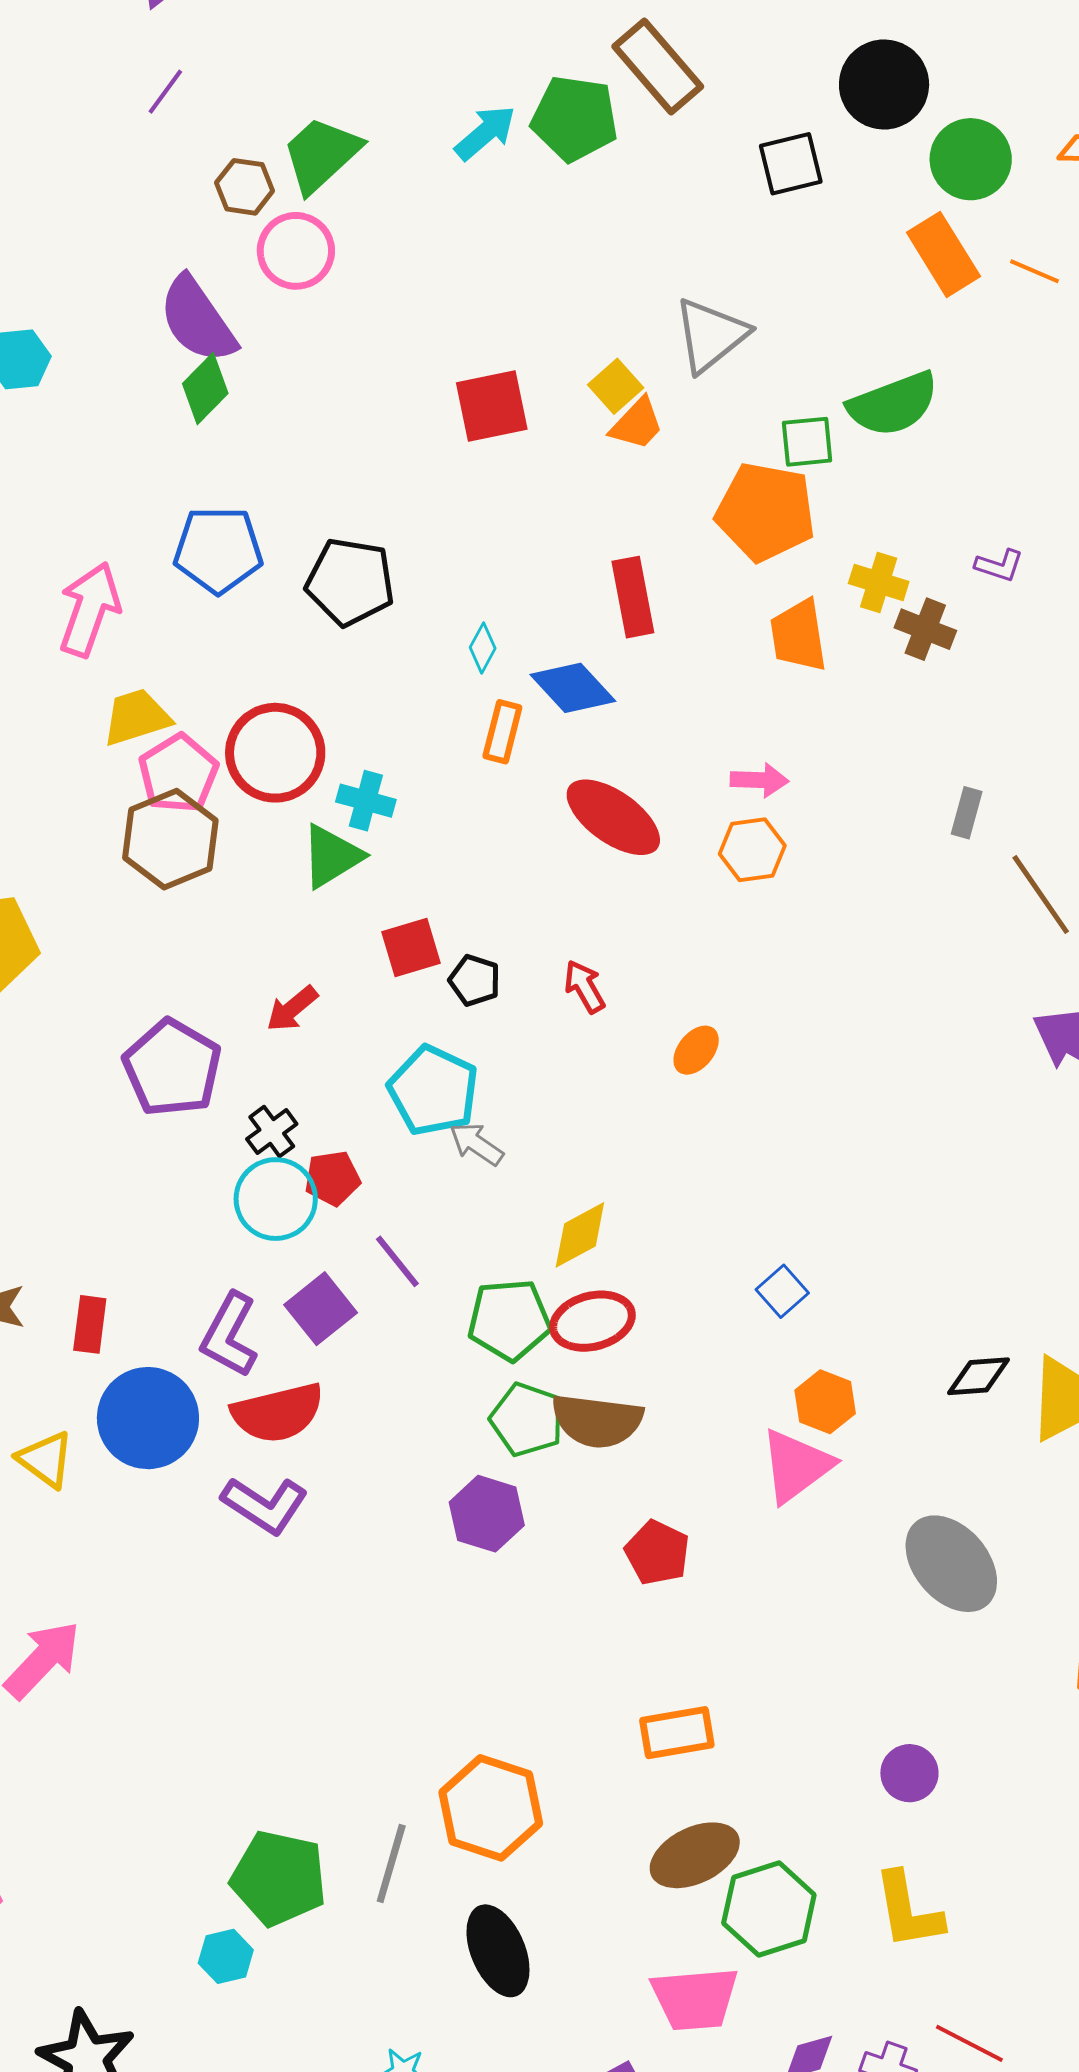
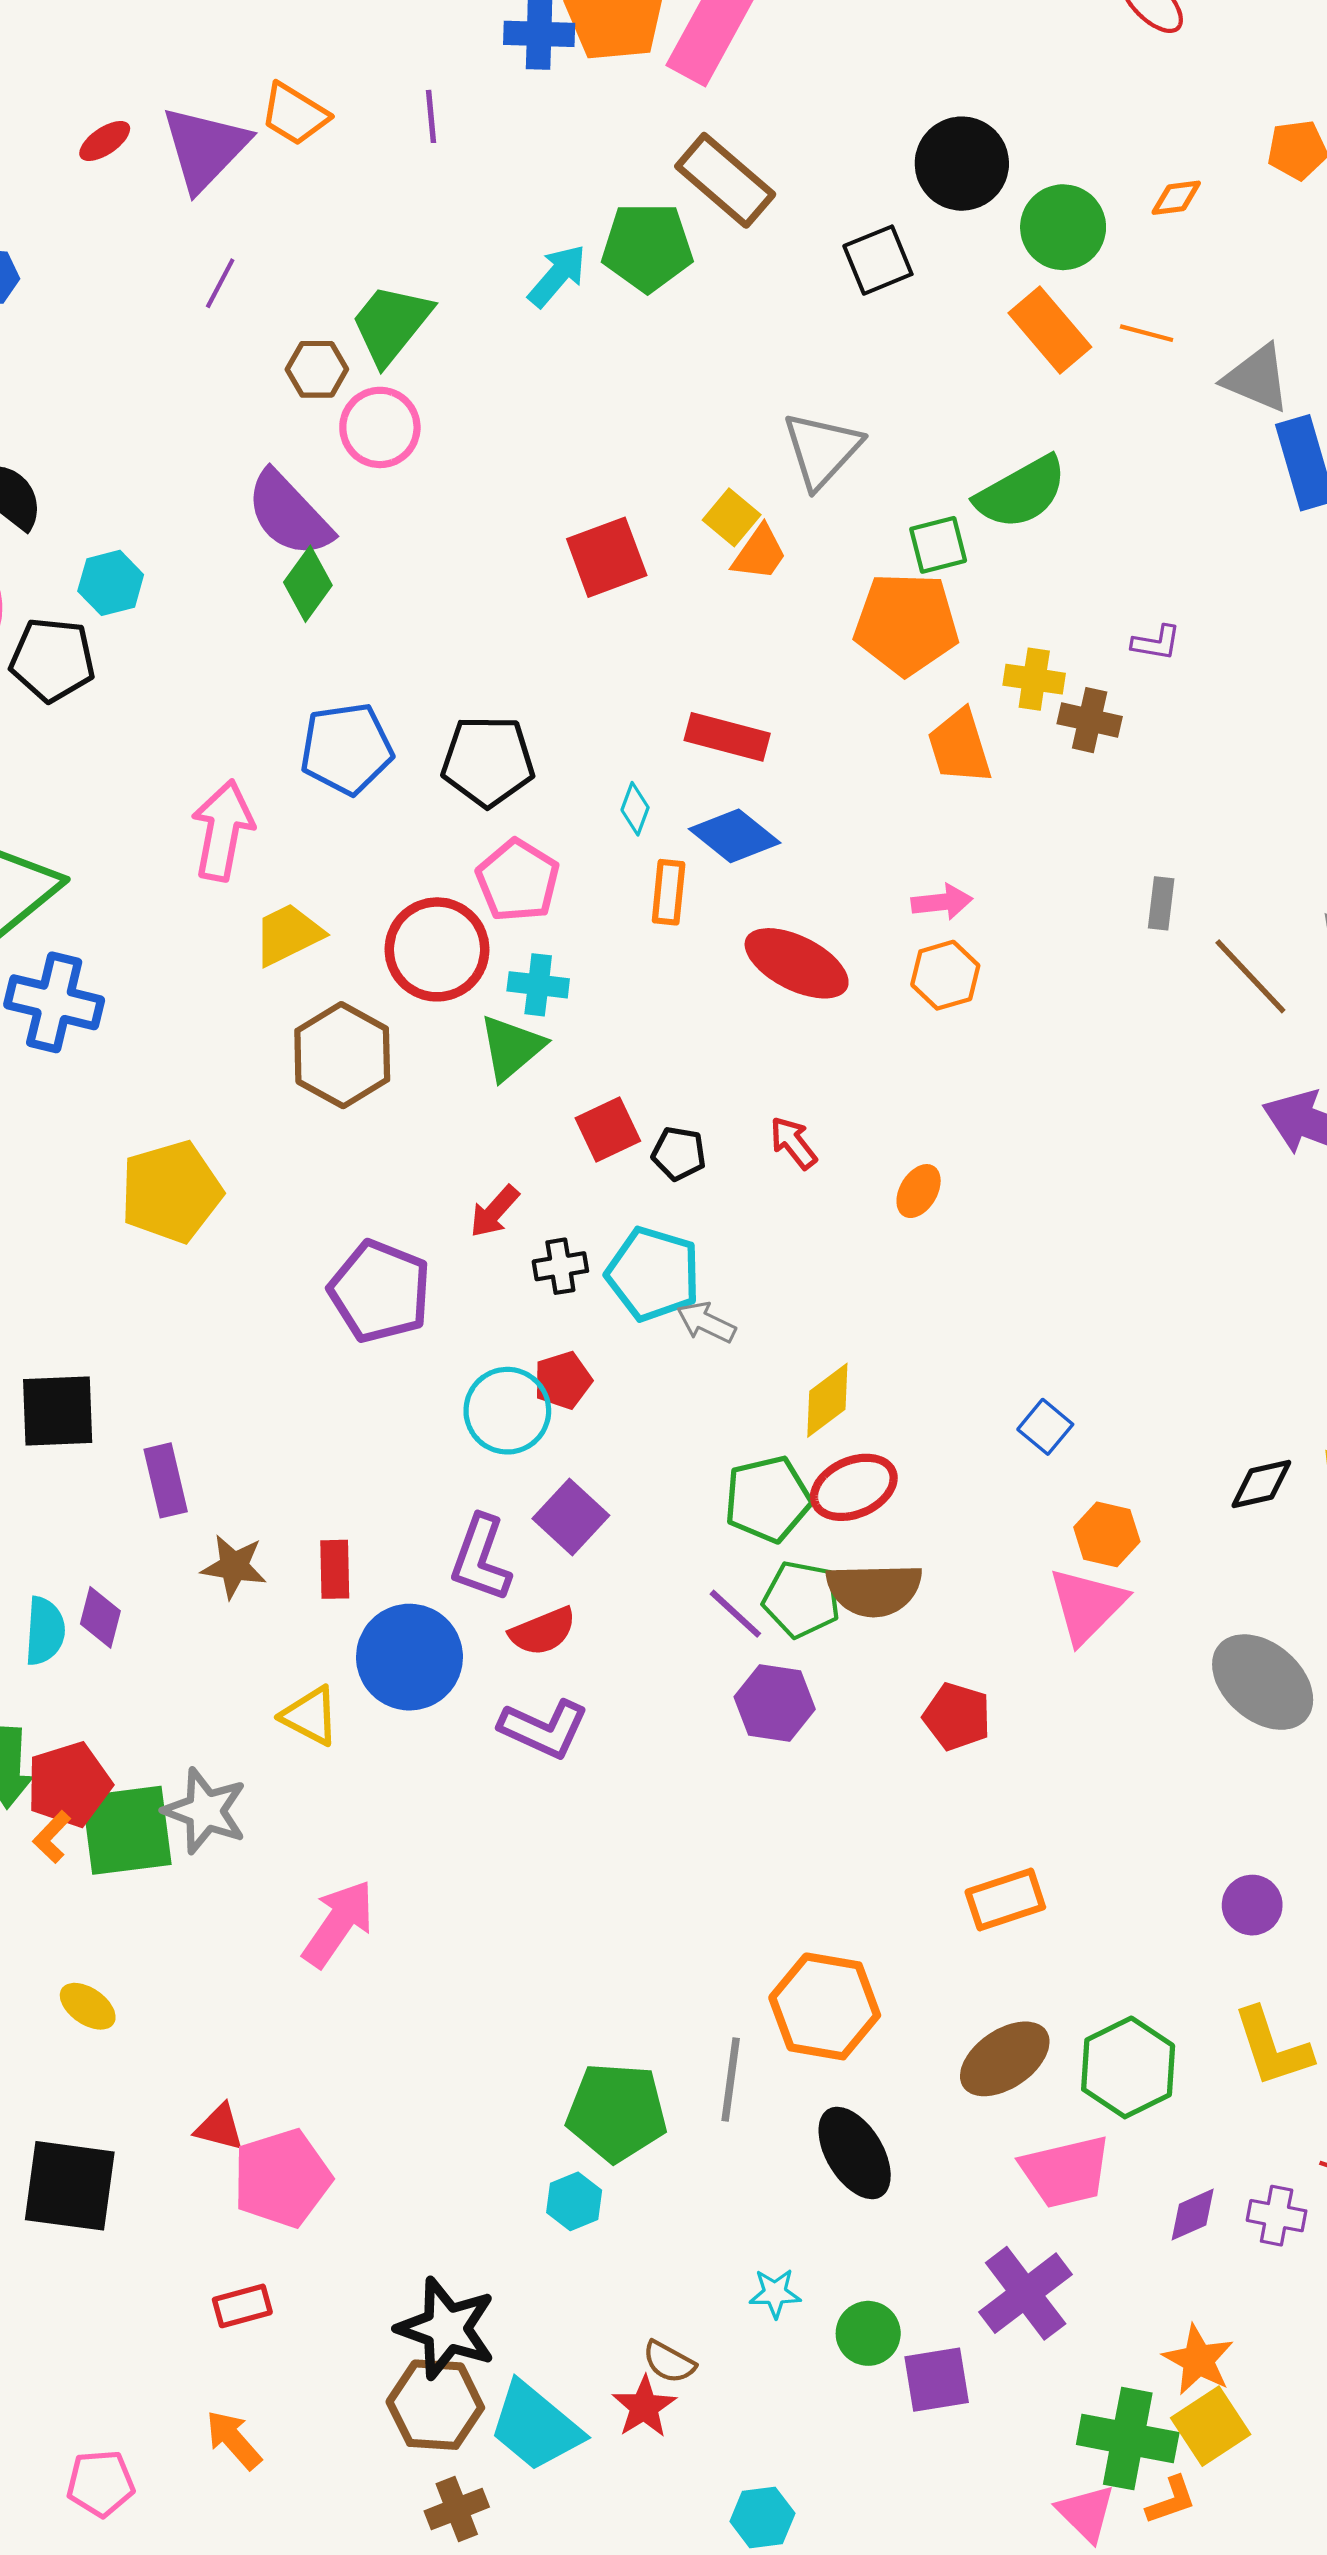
red rectangle: (633, 597) -> (727, 737), moved, turned -56
pink pentagon: (178, 774) -> (518, 880), moved
black cross: (272, 1132) -> (560, 1266), moved, turned 36
purple line: (397, 1261) -> (735, 1614), moved
red semicircle: (278, 1413) -> (543, 1631), size x0.7
brown ellipse: (695, 1855) -> (1005, 2059), moved

